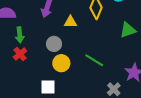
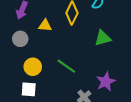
gray circle: (54, 44) -> (20, 39), moved
white square: (48, 87) -> (29, 89), moved

